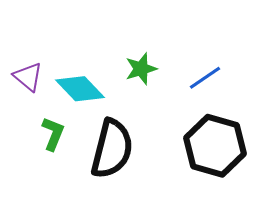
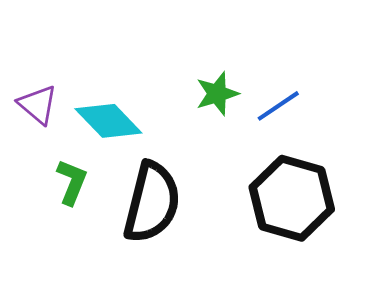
green star: (141, 69) -> (217, 94), moved

